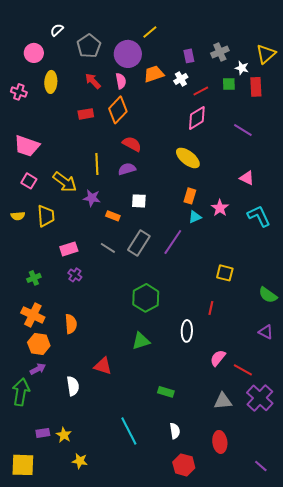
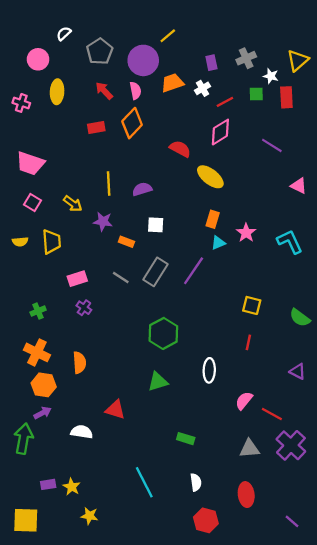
red semicircle: (132, 144) -> (180, 149), moved
pink triangle: (247, 178) -> (299, 186), moved
yellow arrow: (65, 182) -> (73, 204), size x0.7
green semicircle: (268, 295) -> (300, 318), moved
red line: (211, 308) -> (248, 342), moved
white semicircle: (73, 386) -> (82, 432), turned -72

